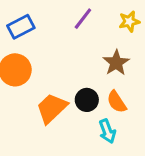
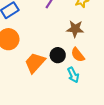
brown star: (116, 63) -> (75, 29), turned -30

